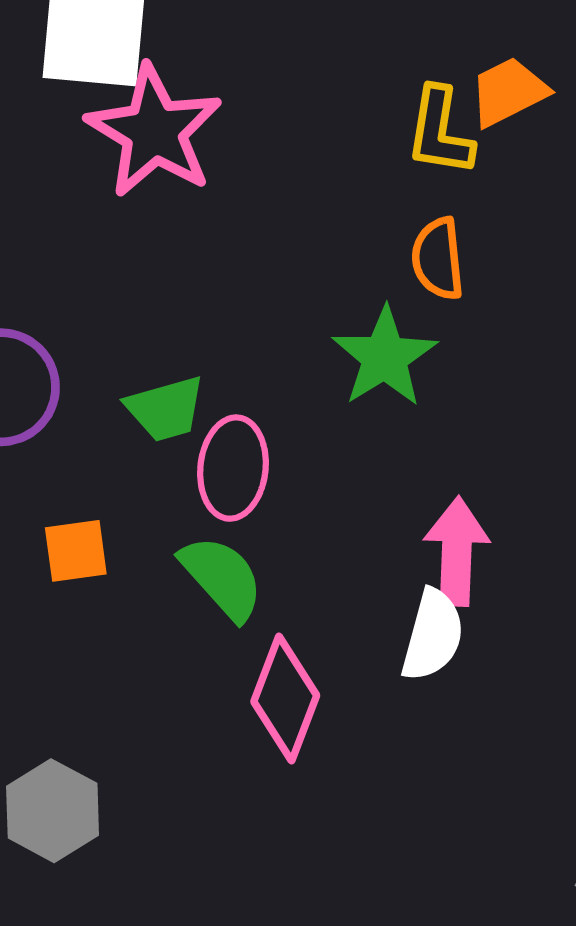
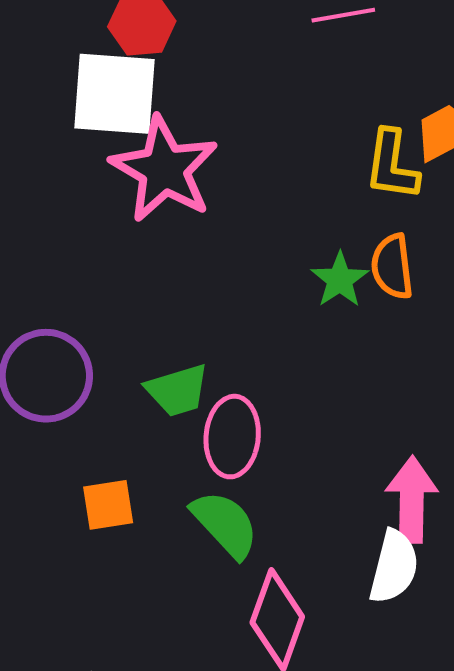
green star: (385, 357) -> (340, 280), moved, size x0.7

